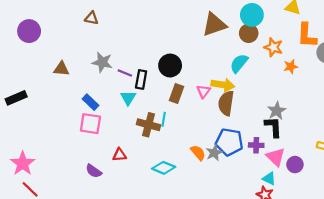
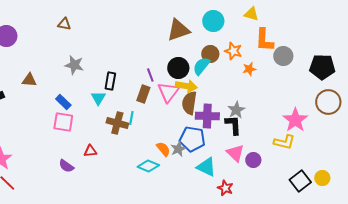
brown circle: (249, 33) -> (210, 54), moved
black circle: (170, 66) -> (178, 68), moved
brown triangle: (61, 69) -> (29, 80), moved
purple line: (125, 73) -> (150, 75), moved, turned 48
pink triangle: (203, 91) -> (168, 92), size x1.6
purple cross: (256, 145) -> (207, 116), moved, size x1.6
cyan diamond: (164, 168) -> (148, 166), moved
cyan triangle: (269, 179) -> (206, 167), moved, size x1.5

